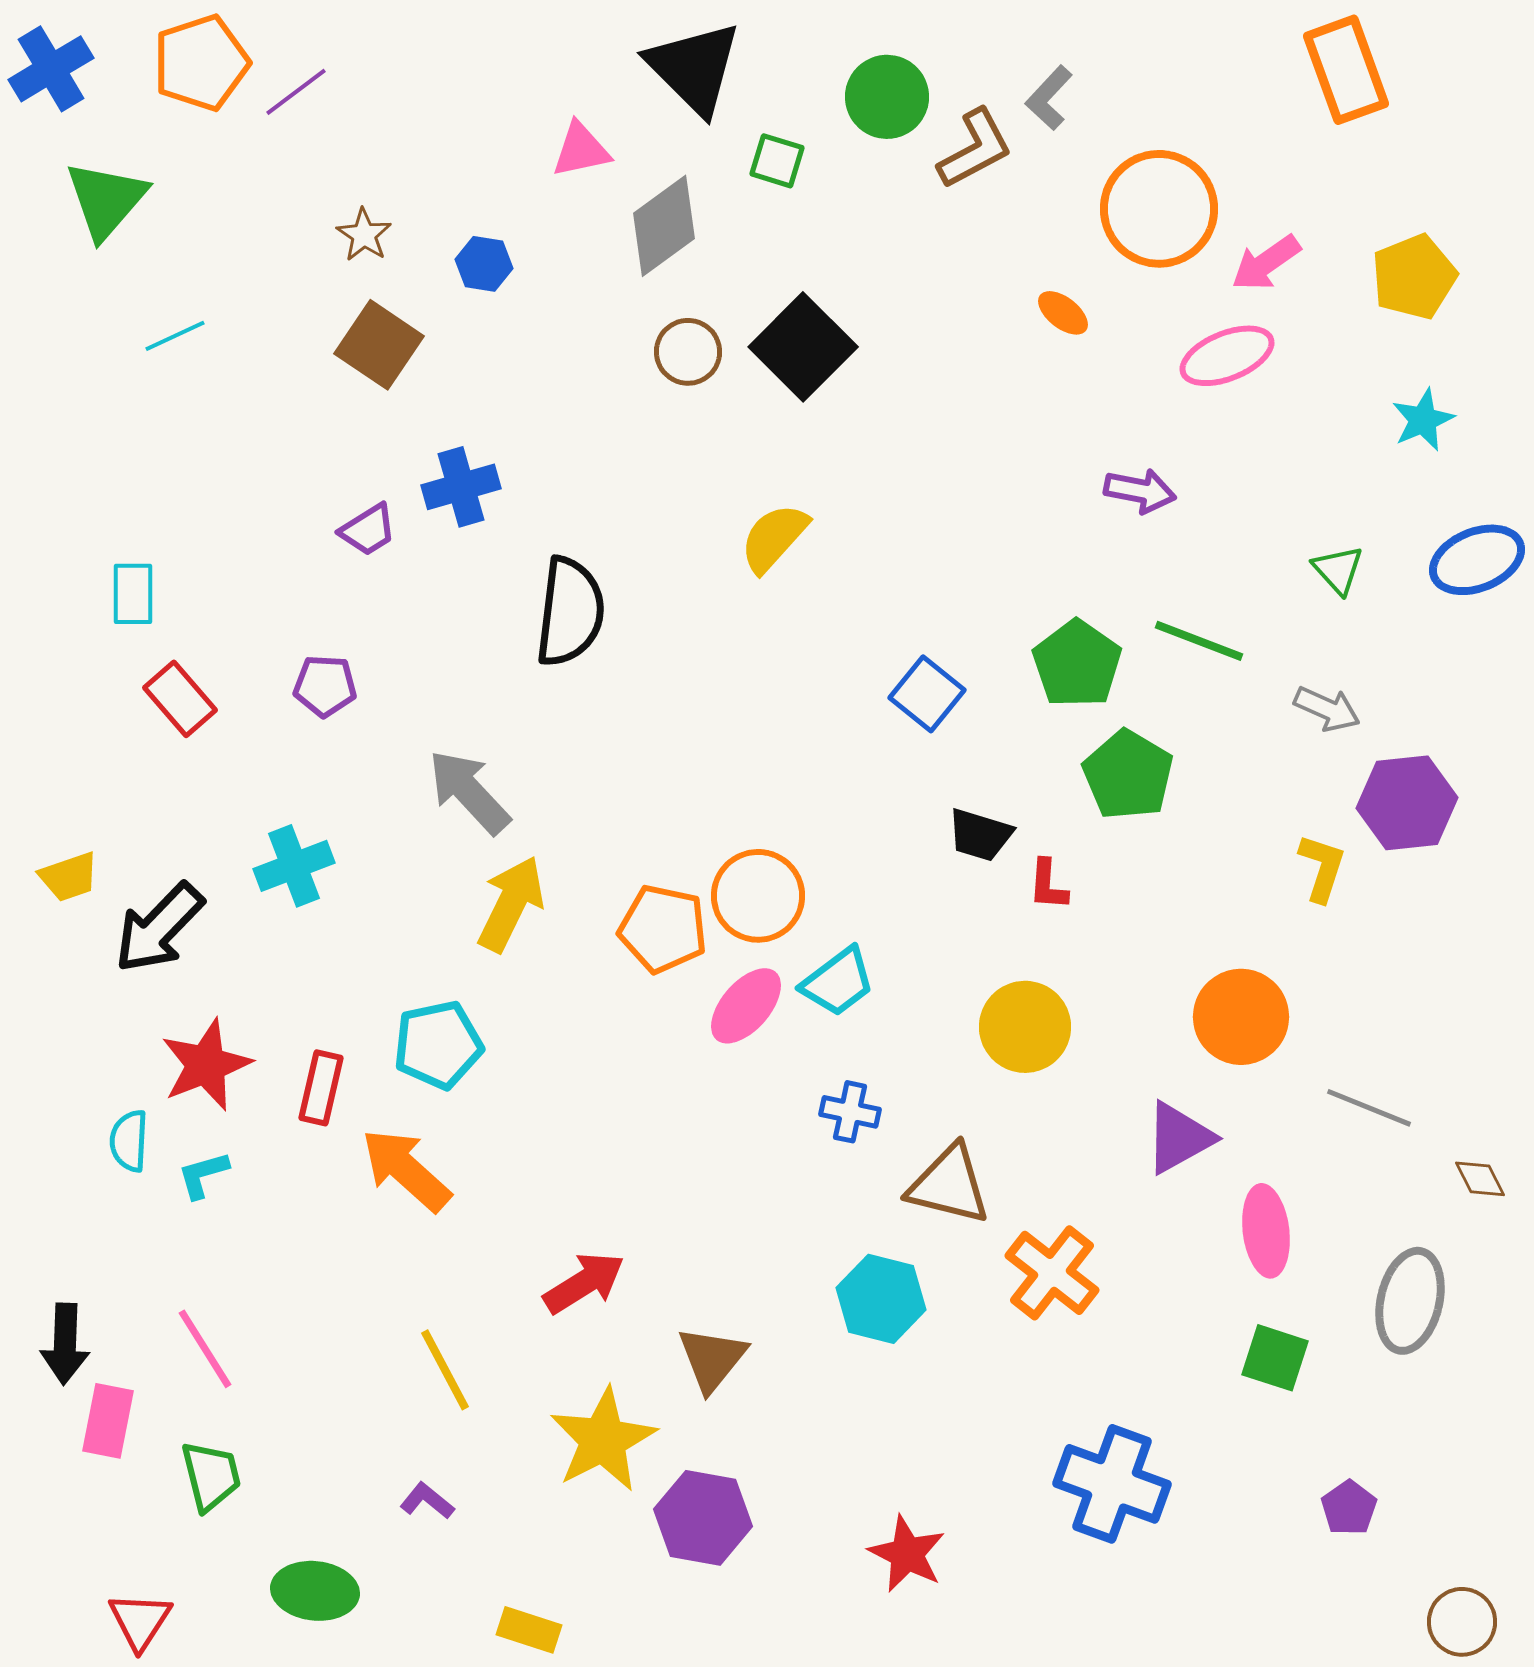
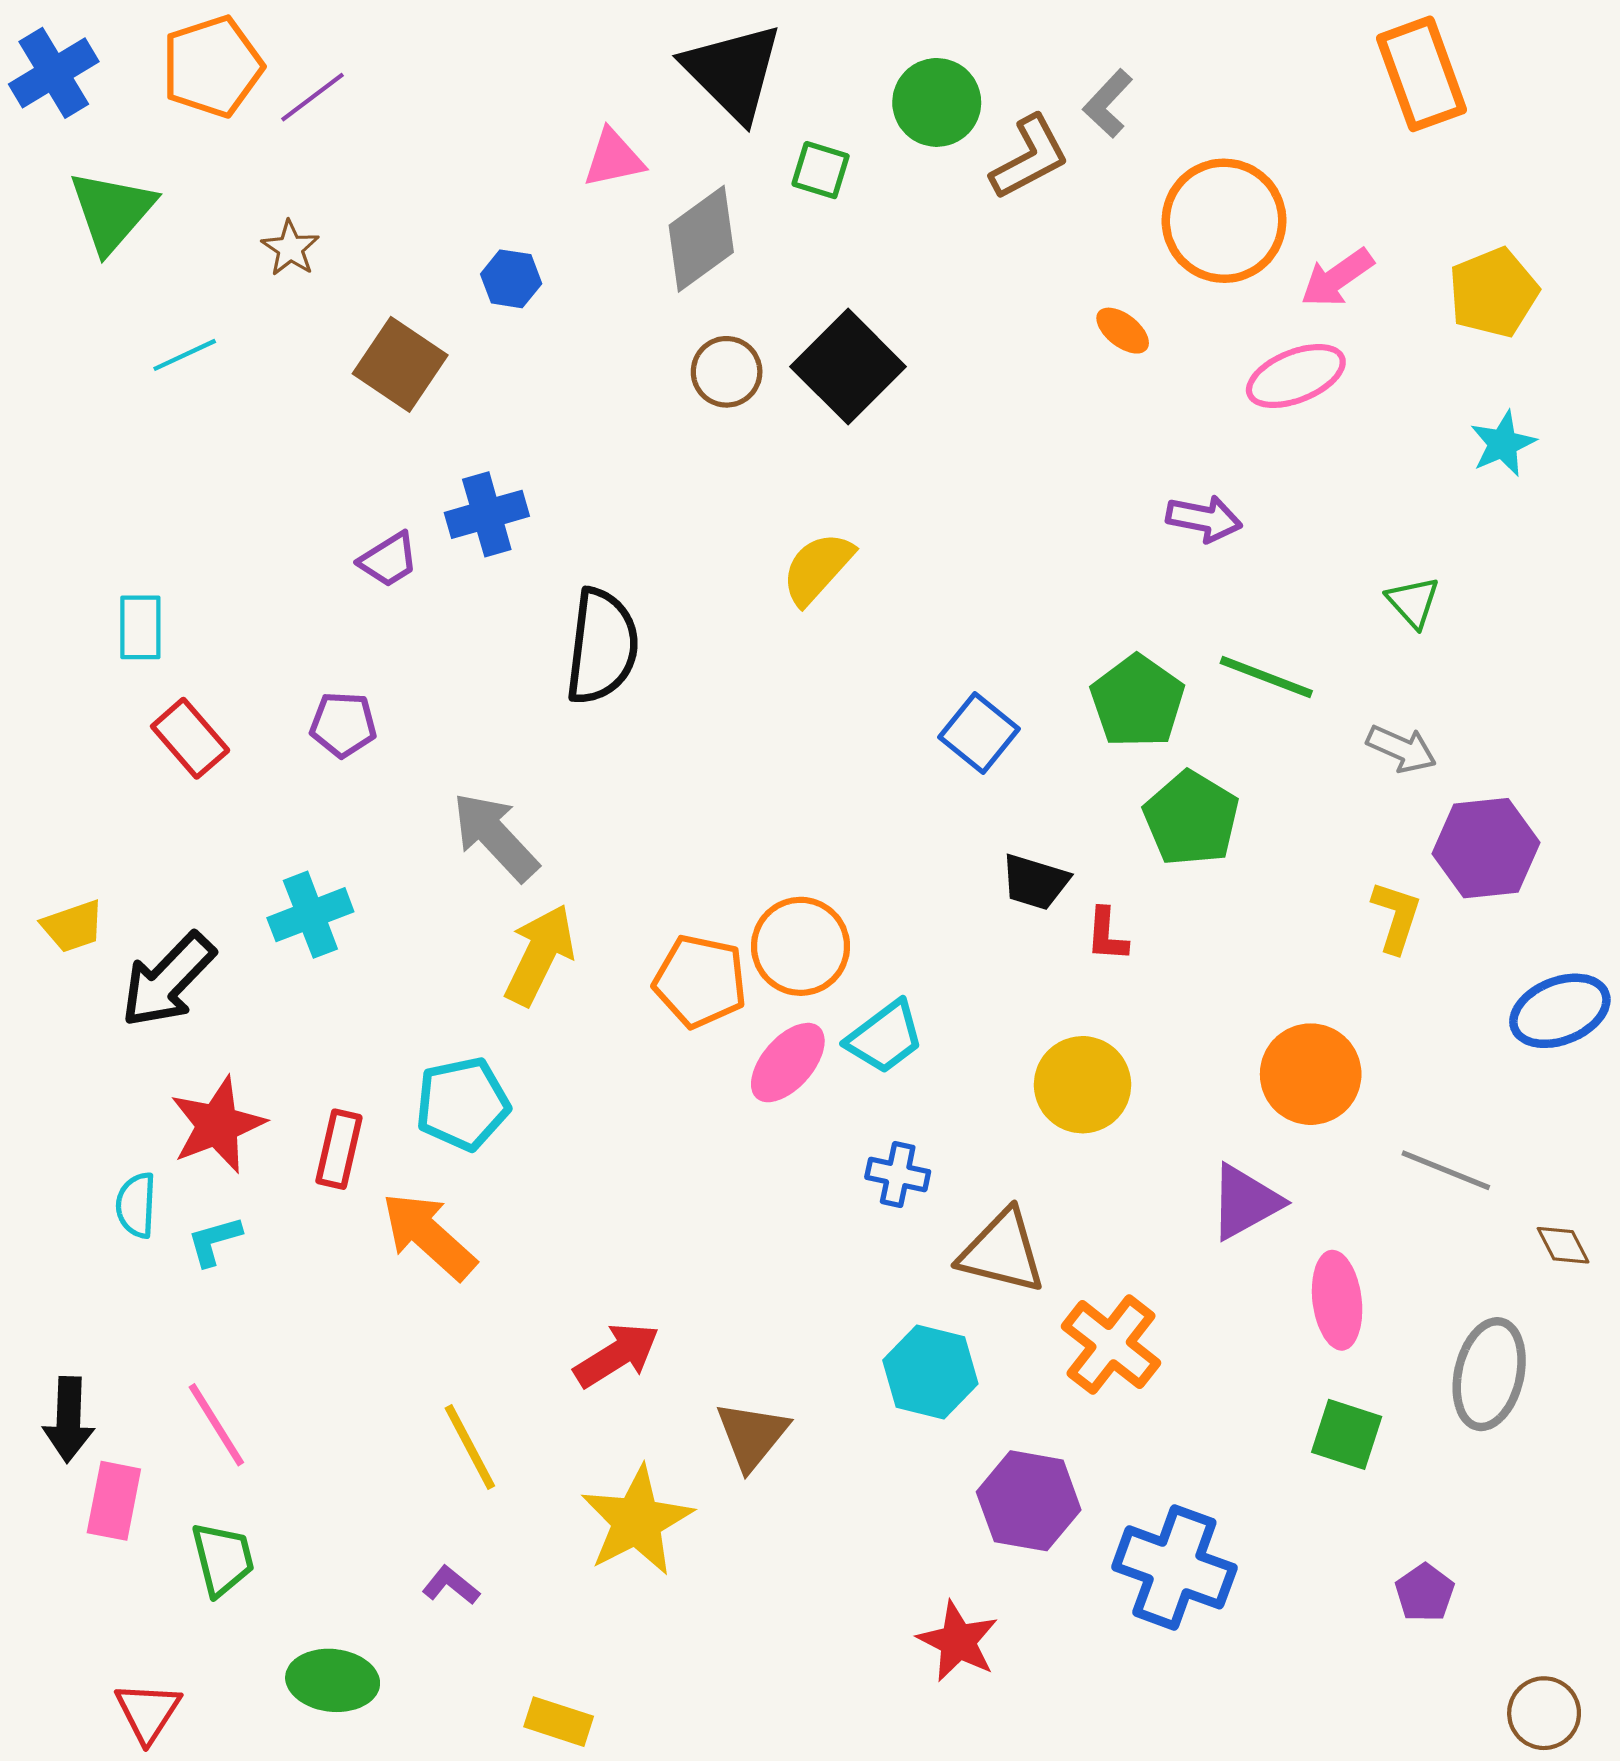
brown star: (364, 235) -> (290, 248), moved
blue ellipse: (1477, 560) -> (1560, 1011), moved
purple hexagon: (703, 1518) -> (1029, 1501), moved

